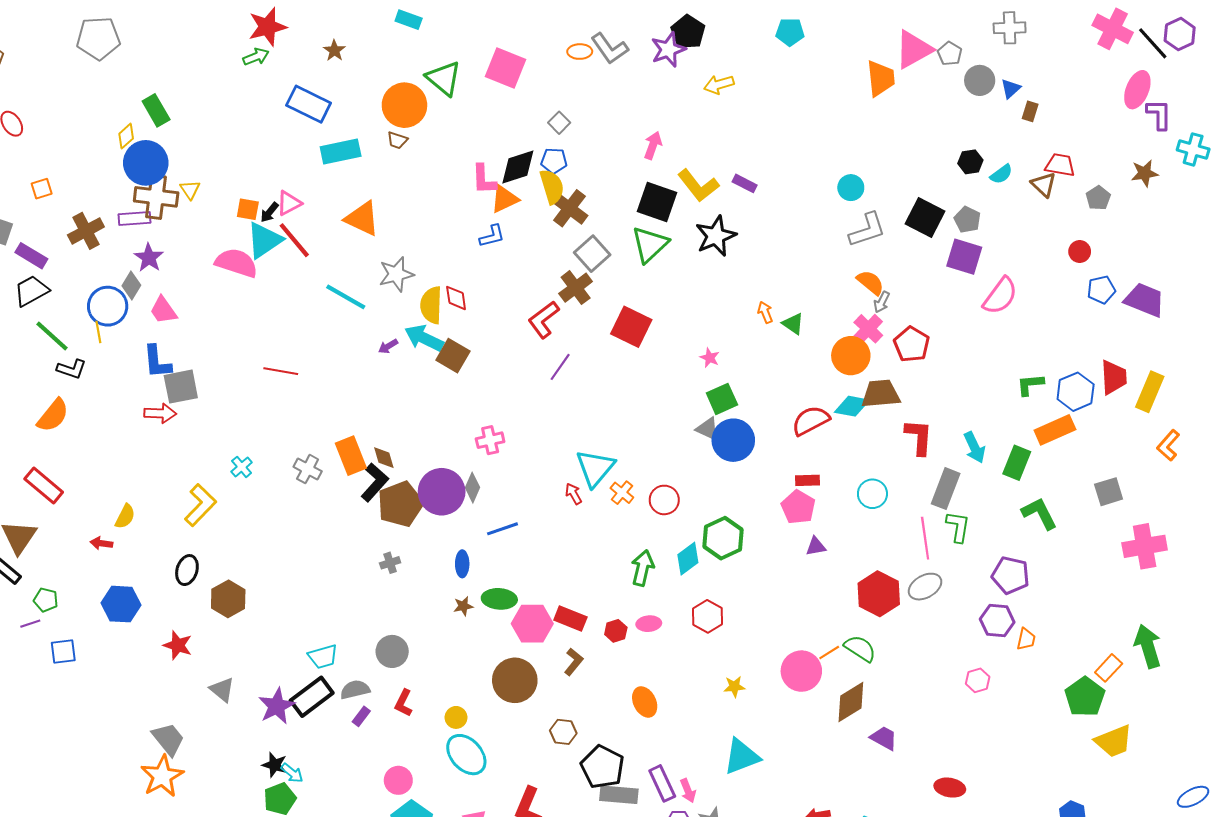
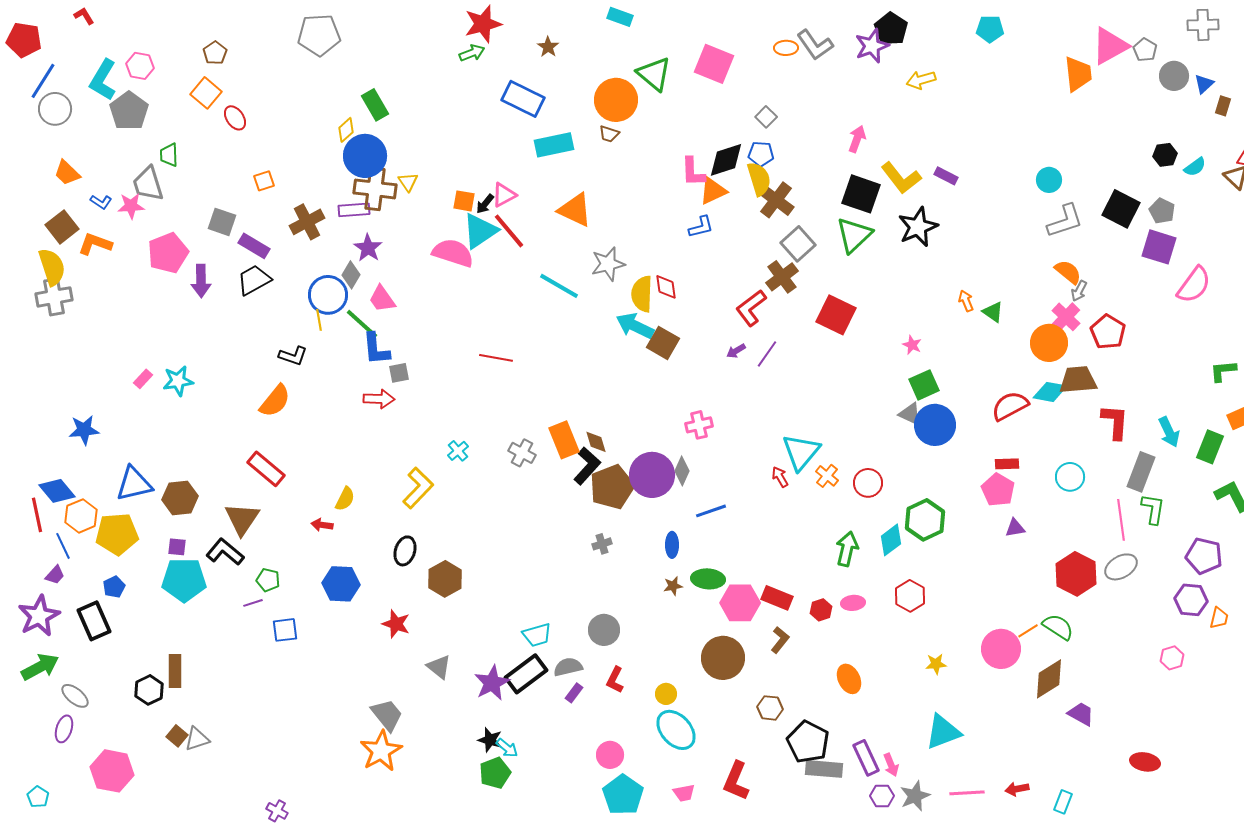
green line: (52, 336) -> (362, 324), moved
purple arrow: (388, 346) -> (736, 351), moved
gray square: (181, 387) -> (399, 373), size x0.6

